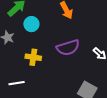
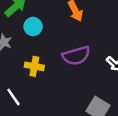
white line: (17, 83) -> (13, 97), turned 63

